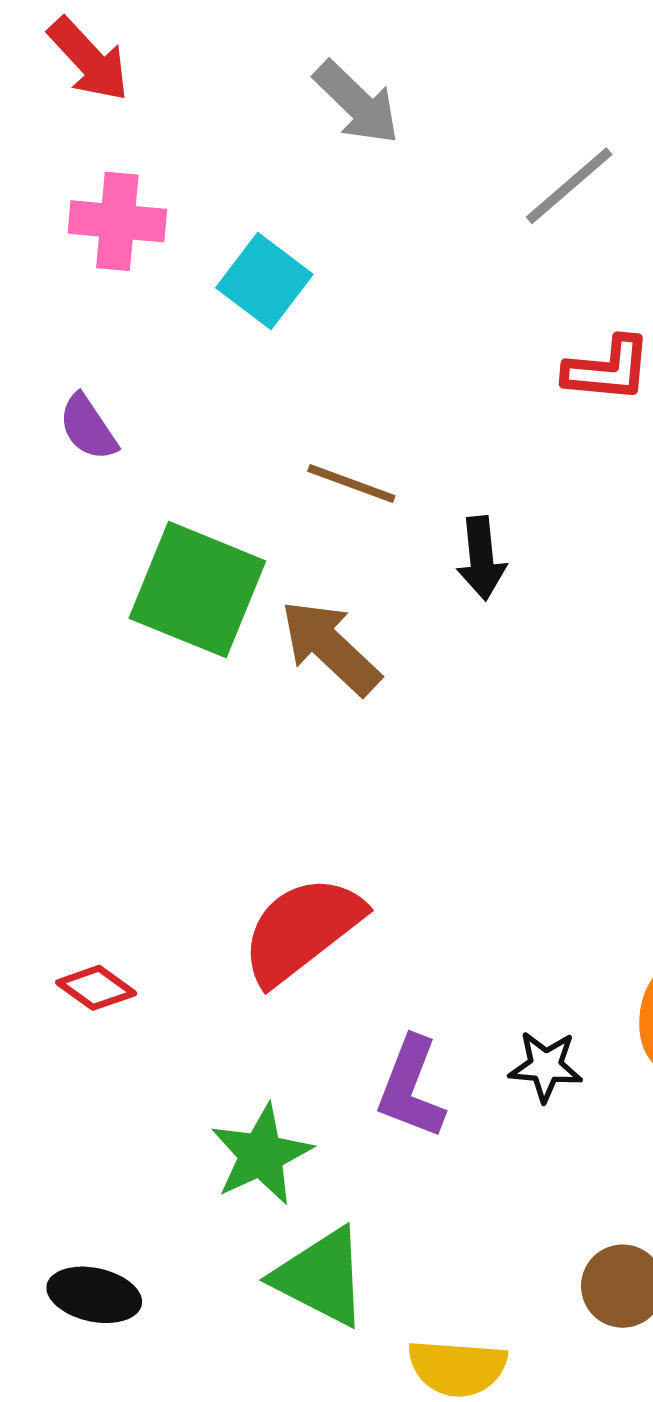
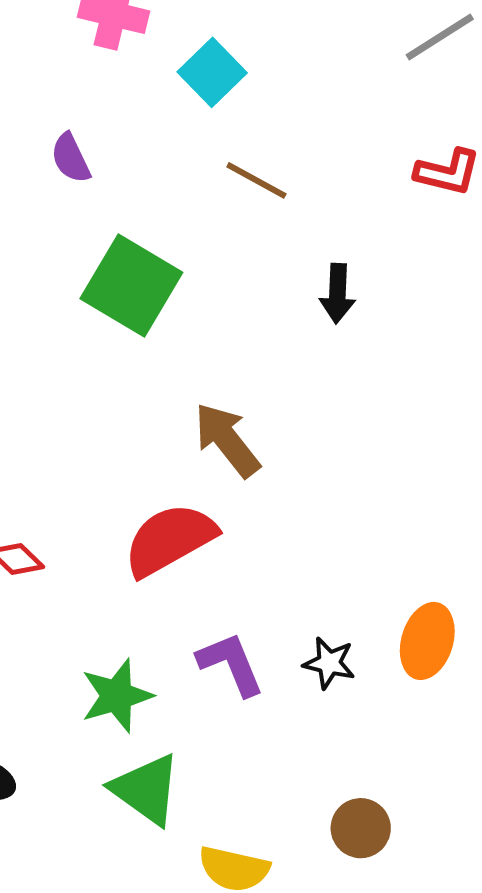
brown line: (351, 483) -> (256, 180), moved
brown arrow: (330, 647) -> (227, 440), moved
purple L-shape: (411, 1088) -> (231, 664), turned 128

